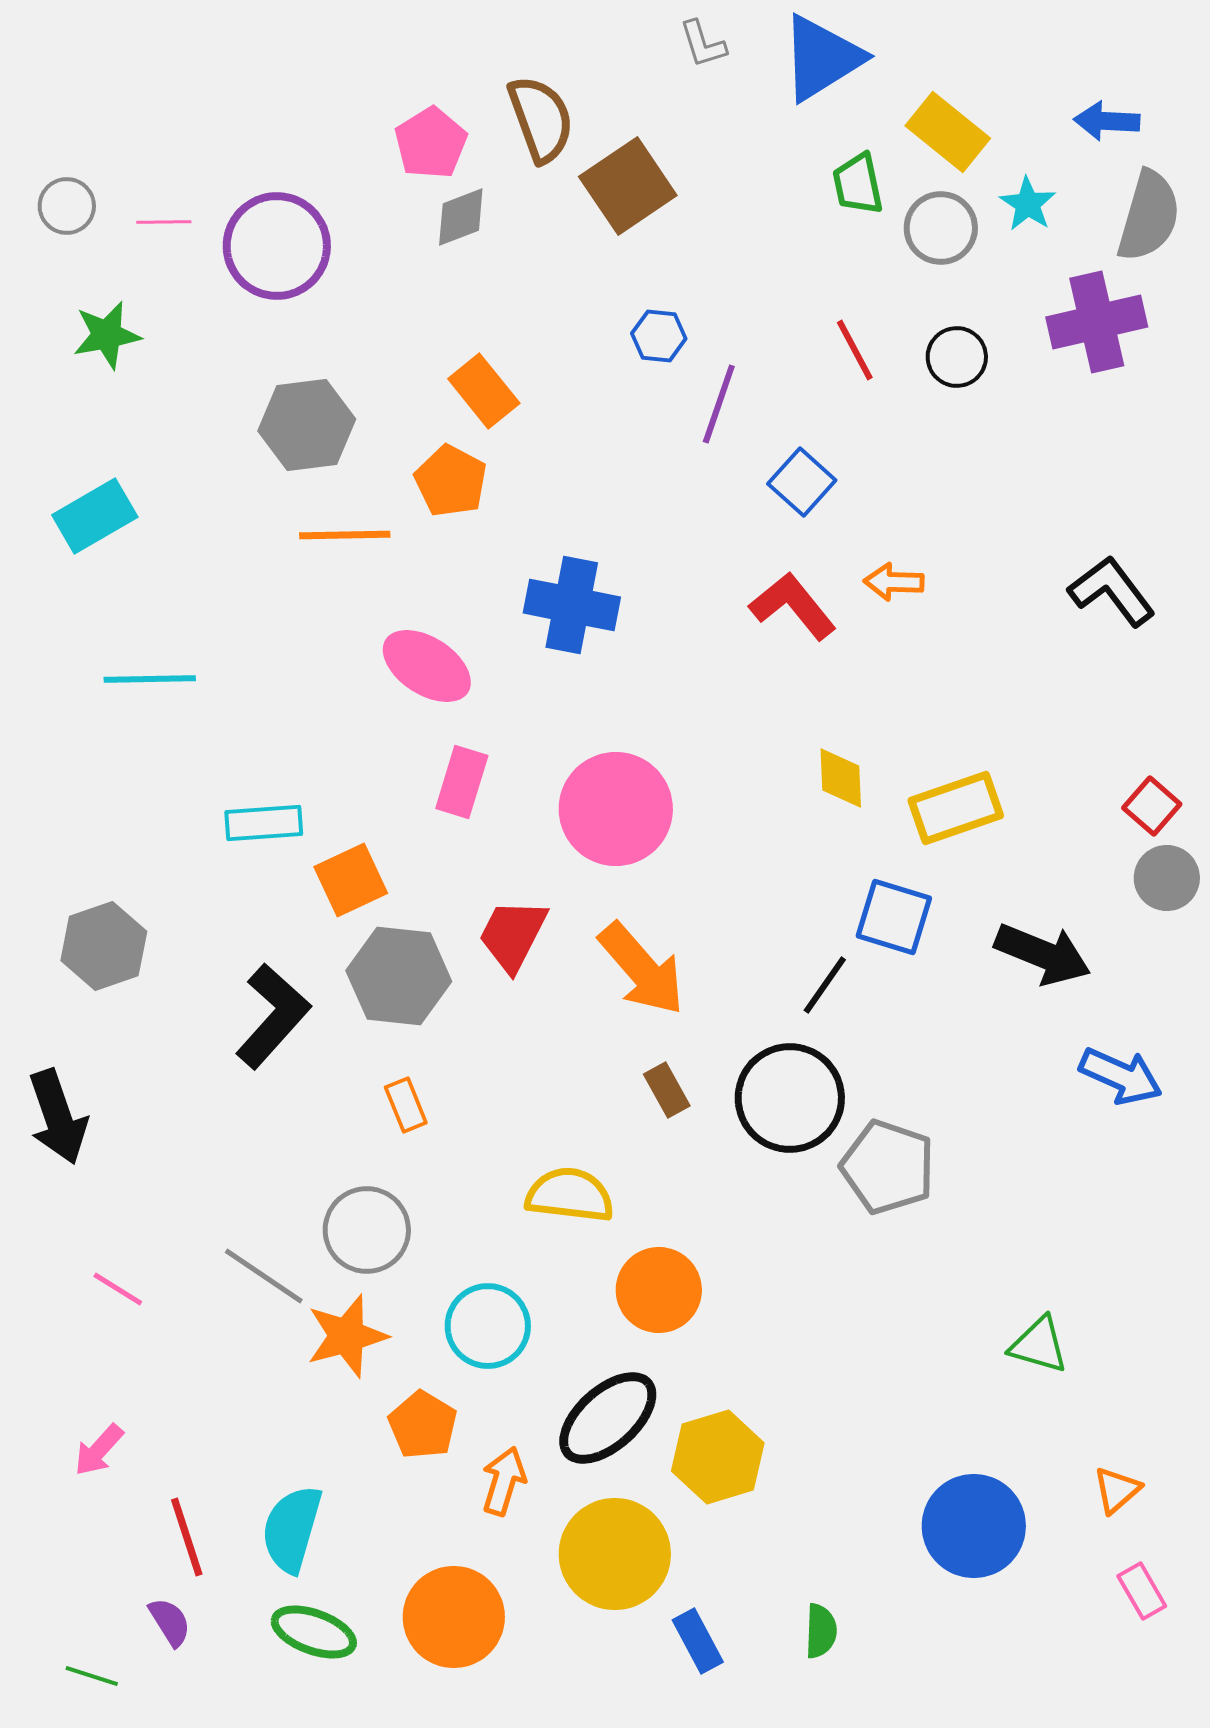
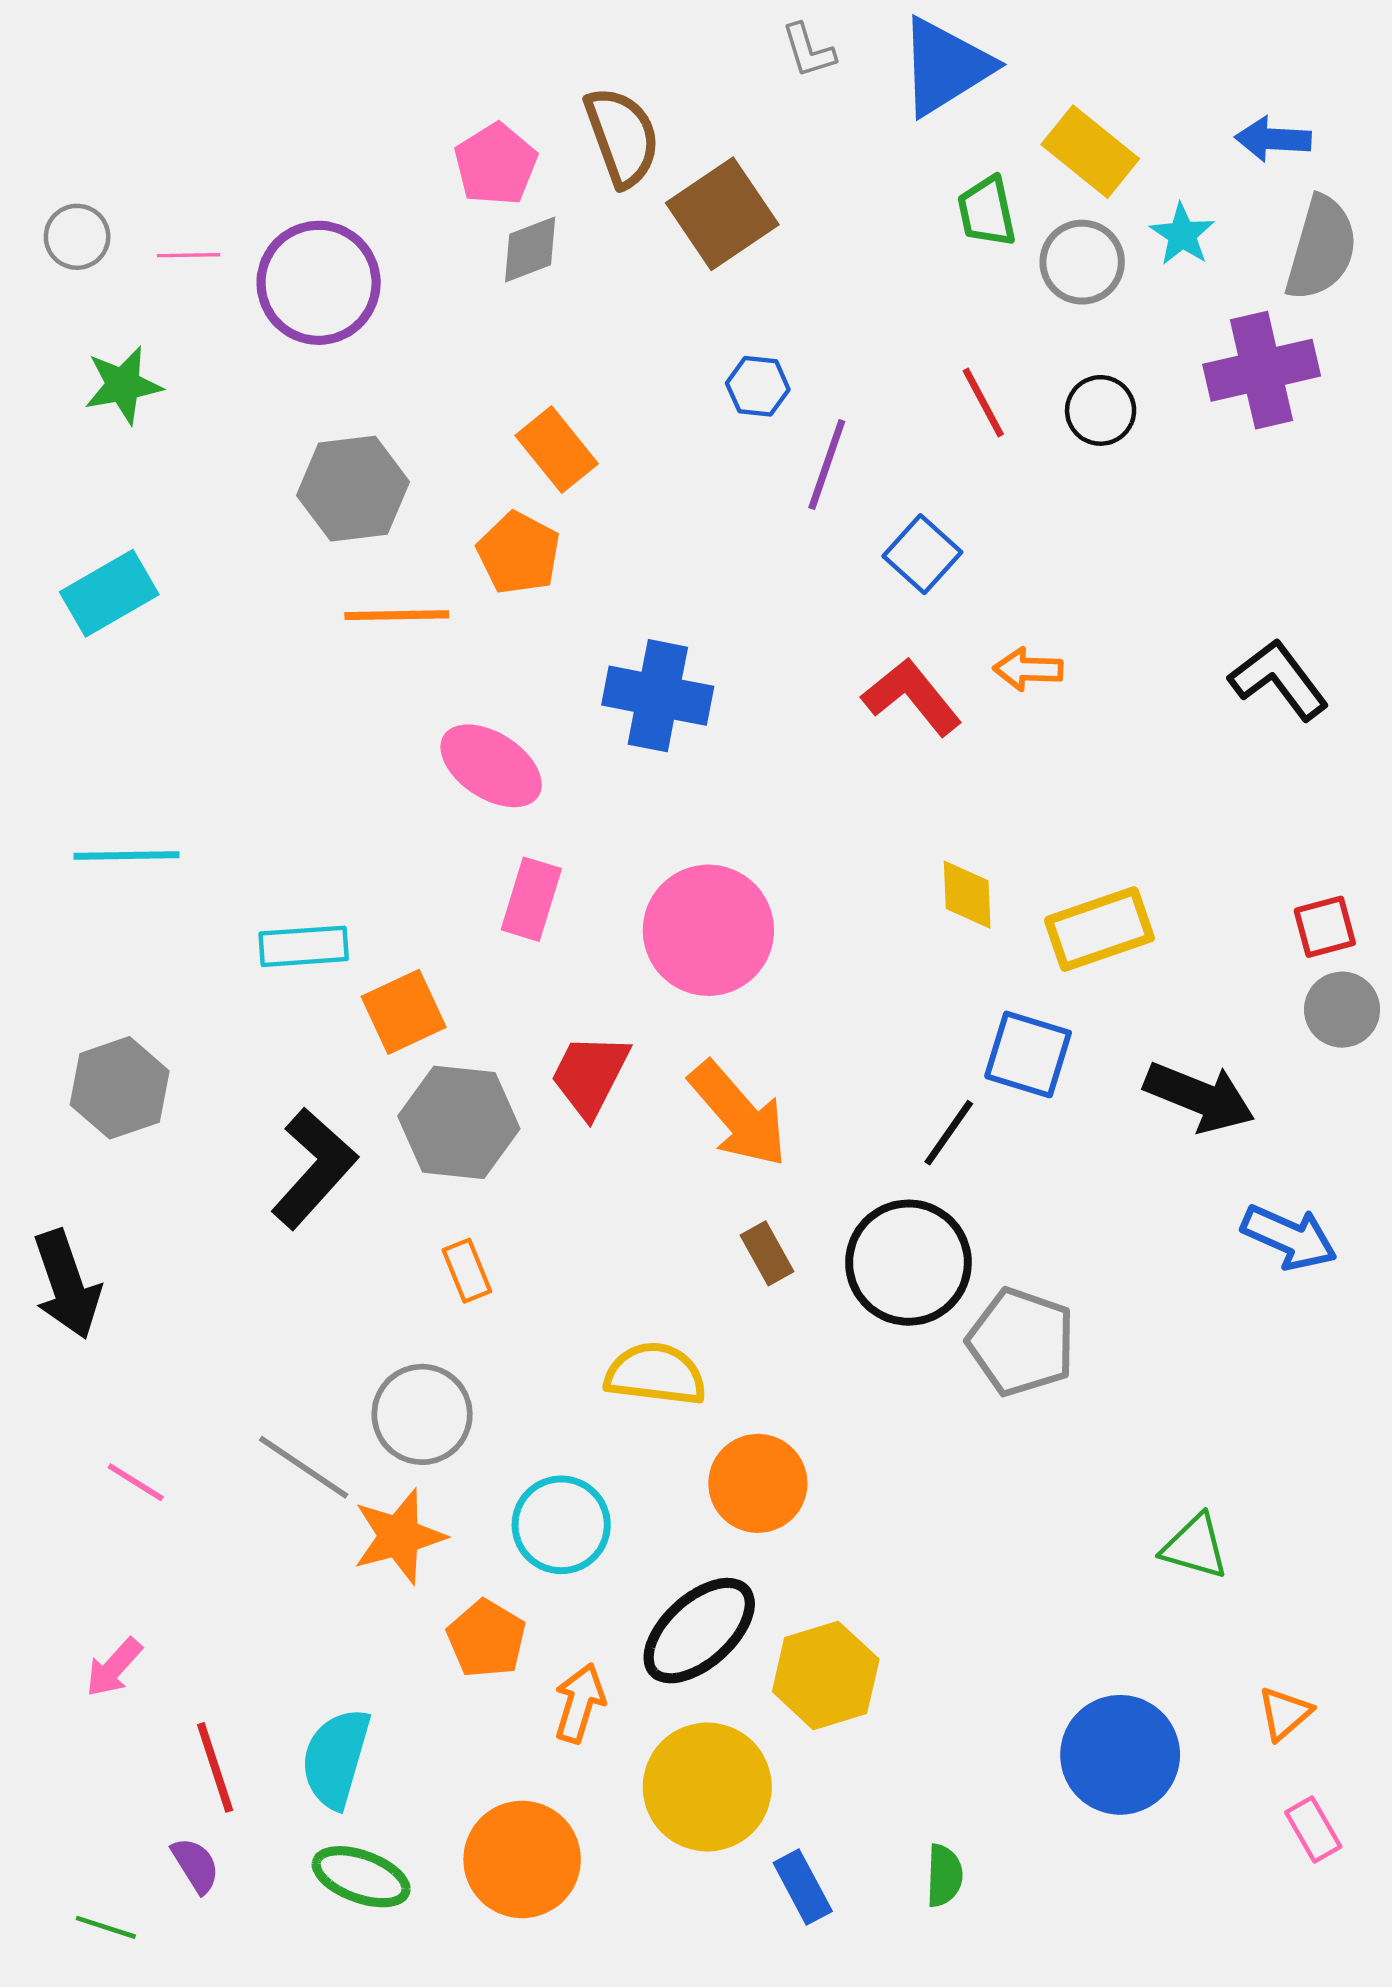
cyan line: (150, 679) -> (126, 856), moved
red square: (1152, 806) -> (1325, 927), turned 34

